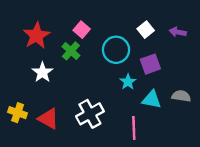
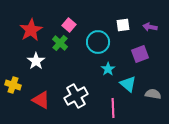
white square: (146, 30) -> (123, 25), turned 32
purple square: (150, 64) -> (140, 54), moved
gray semicircle: (181, 96) -> (153, 94), moved
cyan triangle: (152, 100) -> (128, 84), turned 30
yellow cross: (18, 113) -> (13, 85), moved

